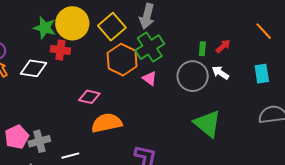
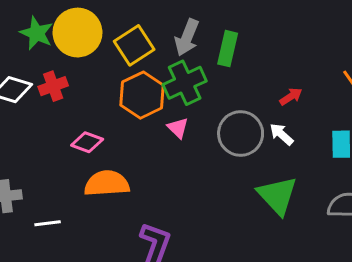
green rectangle: (202, 49) -> (228, 49), moved, size x1.6
red cross: (60, 50) -> (53, 86), moved, turned -36
green triangle: (208, 124) -> (277, 196), moved

